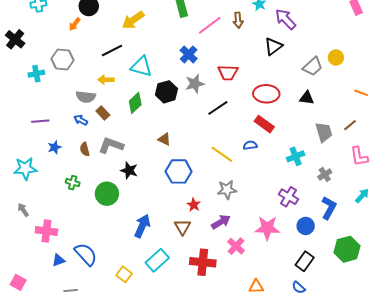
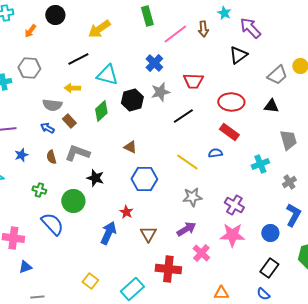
orange arrow: (75, 24) -> (30, 31), moved
purple cross: (288, 197) -> (234, 205), moved
red star: (194, 205) -> (126, 212), moved
blue semicircle: (86, 254) -> (52, 224), moved
cyan rectangle: (157, 260) -> (132, 289), moved

